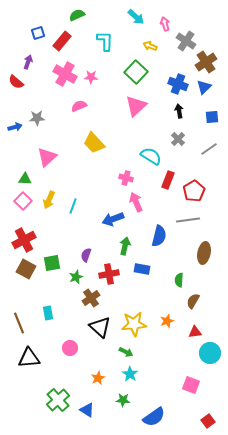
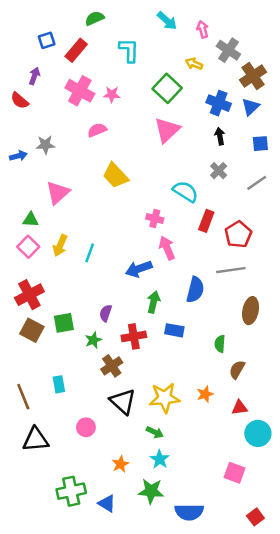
yellow arrow: (150, 46) -> (194, 64), moved
green cross: (58, 400) -> (71, 491), turned 30
green star: (123, 400) -> (151, 491), size x1.5
blue semicircle: (154, 417) -> (189, 512), turned 35

